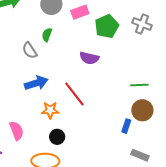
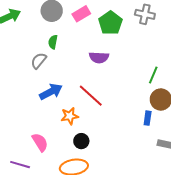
gray semicircle: (30, 50) -> (39, 61), turned 84
green line: (139, 85) -> (153, 75), turned -54

